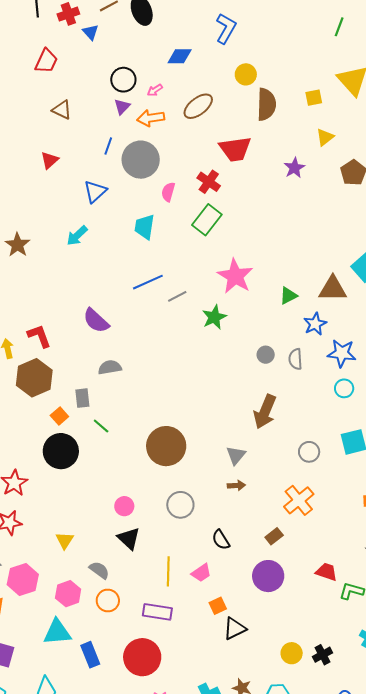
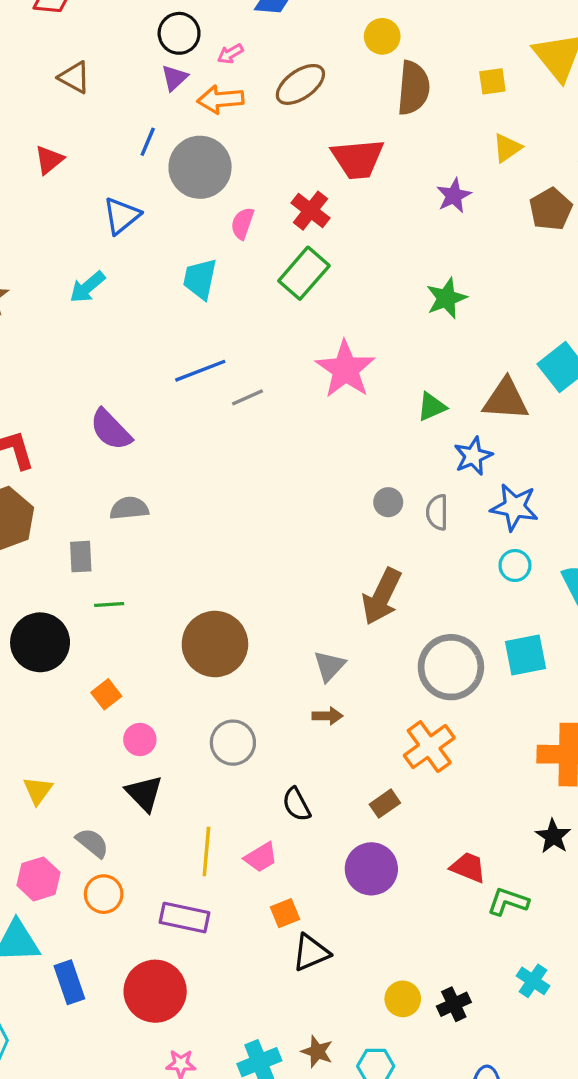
green star: (214, 317) -> (446, 298), moved
orange square: (59, 416) -> (106, 694), moved
green line: (101, 426) -> (109, 605), turned -48
gray circle: (309, 452) -> (451, 667), size x1.8

